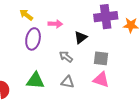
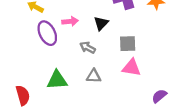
pink arrow: (55, 24) -> (70, 21), moved
purple ellipse: (33, 39) -> (47, 33), turned -30

